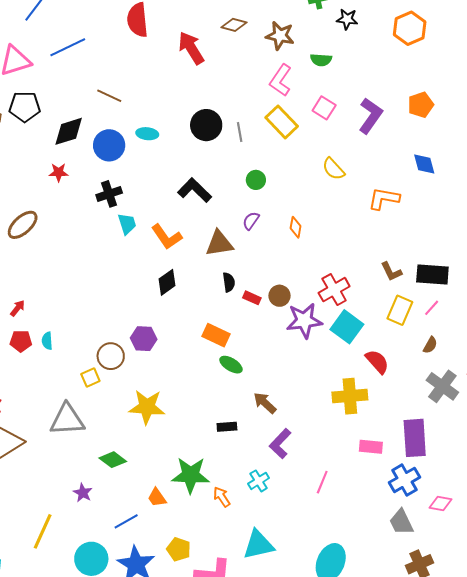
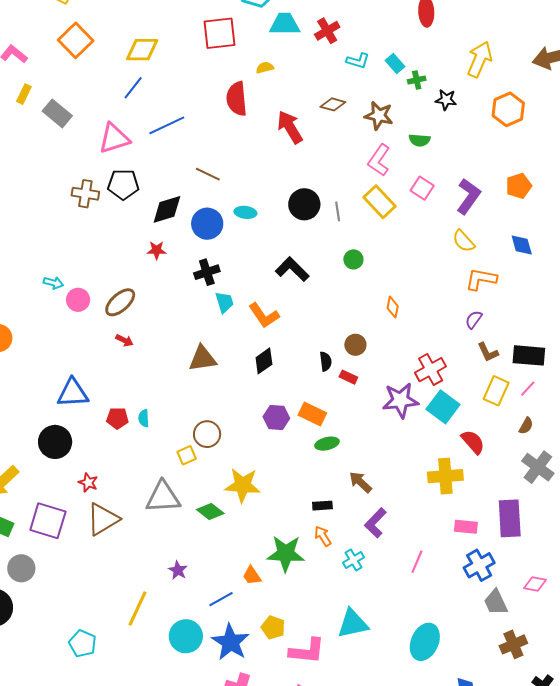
yellow semicircle: (333, 169) -> (464, 241), moved
purple semicircle: (251, 221) -> (474, 320), moved
brown triangle: (219, 243) -> (203, 359), moved
brown circle: (279, 296) -> (355, 345), moved
red arrow: (18, 308) -> (124, 340), moved, turned 78
purple hexagon: (144, 339) -> (276, 418), moved
green ellipse: (231, 365) -> (327, 444), turned -45
green diamond: (113, 460) -> (210, 512), moved
blue cross: (404, 480) -> (479, 565), moved
orange arrow: (222, 497) -> (323, 536), moved

